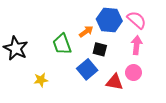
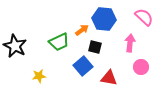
pink semicircle: (137, 20) -> (144, 17), moved
green trapezoid: (62, 44) -> (59, 42), turned -95
pink circle: (133, 73) -> (141, 67), moved

